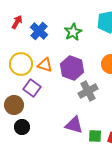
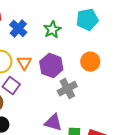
orange triangle: (45, 65) -> (24, 63), turned 42

